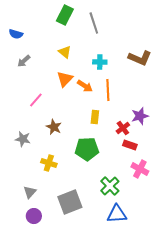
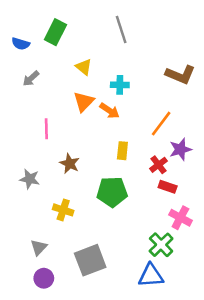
green rectangle: (65, 15) -> (55, 32), moved
cyan cross: (100, 62) -> (120, 85), moved
orange line: (108, 90) -> (161, 124), moved, turned 40
pink line: (36, 100) -> (46, 129), turned -42
green cross: (110, 186) -> (161, 245), moved

